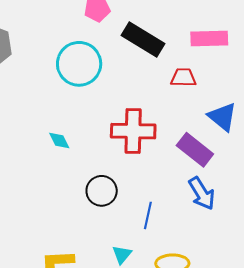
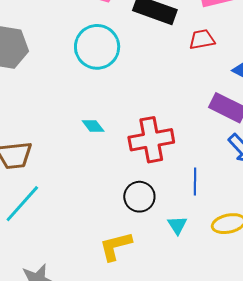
red cross: (133, 131) -> (151, 140), moved
black circle: (102, 191) -> (139, 197), moved

